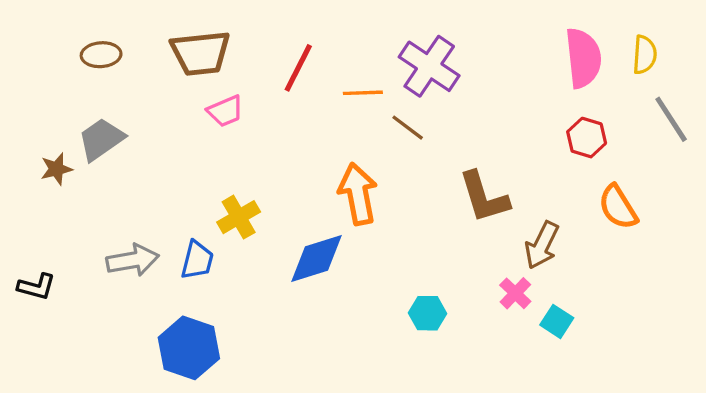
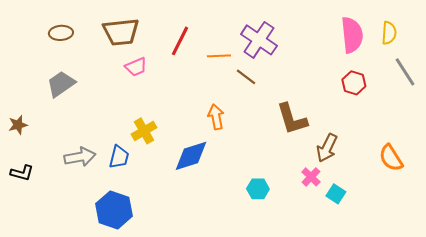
brown star: (56, 169) -> (18, 125), moved
orange arrow: (358, 194) -> (216, 117), size x0.7
orange semicircle: (618, 207) -> (391, 158), moved

